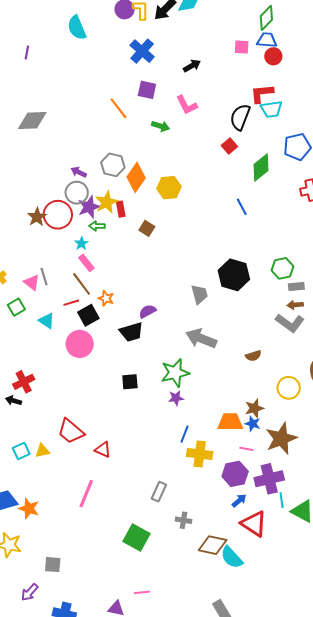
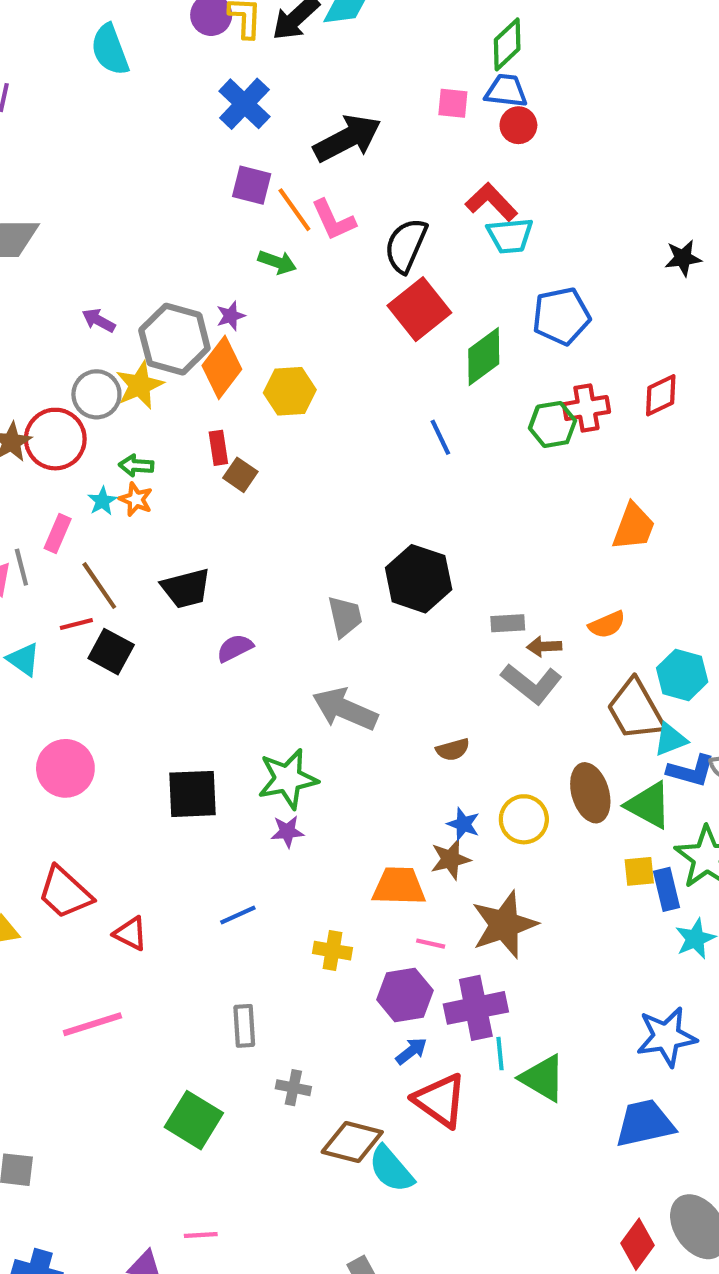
black arrow: (192, 66) -> (347, 138), size x1.8
red L-shape: (262, 93) -> (491, 202), turned 50
orange line: (118, 108) -> (294, 210), moved
black semicircle: (240, 117) -> (406, 245), moved
red square: (229, 146) -> (419, 309), size x1.8
gray hexagon: (113, 165) -> (174, 339), size x1.4
purple arrow: (79, 172) -> (99, 320), moved
yellow star: (106, 202) -> (140, 385), moved
purple star: (89, 207) -> (231, 316), moved, size x0.6
red rectangle: (121, 209) -> (218, 448), moved
pink rectangle: (86, 263) -> (58, 533), moved, turned 60
green hexagon: (283, 268) -> (553, 424), moved
gray rectangle: (296, 286) -> (508, 623), moved
orange star: (106, 298) -> (136, 499), moved
black square: (88, 315) -> (111, 652), turned -35
black trapezoid: (131, 332) -> (186, 588), moved
pink circle: (80, 344) -> (65, 768), moved
black square: (130, 382) -> (193, 794), size x1.5
blue star: (253, 424) -> (463, 824), moved
blue line: (184, 434) -> (238, 915), moved, turned 42
yellow cross: (200, 454) -> (332, 951), size x0.7
gray rectangle: (159, 492) -> (244, 1026), turned -30
pink line: (86, 494) -> (92, 1024), turned 48

